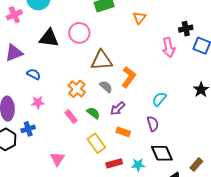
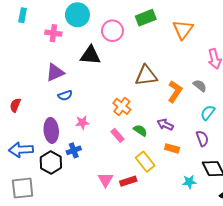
pink cross: (14, 15) -> (53, 33), turned 35
orange triangle: (139, 18) -> (183, 30), size x1.5
pink circle: (79, 33) -> (112, 31), moved
blue semicircle: (34, 74) -> (65, 95), moved, turned 136
gray semicircle: (106, 87) -> (200, 86), moved
purple arrow: (118, 108) -> (165, 125), turned 70
red rectangle: (114, 163) -> (128, 181), moved

